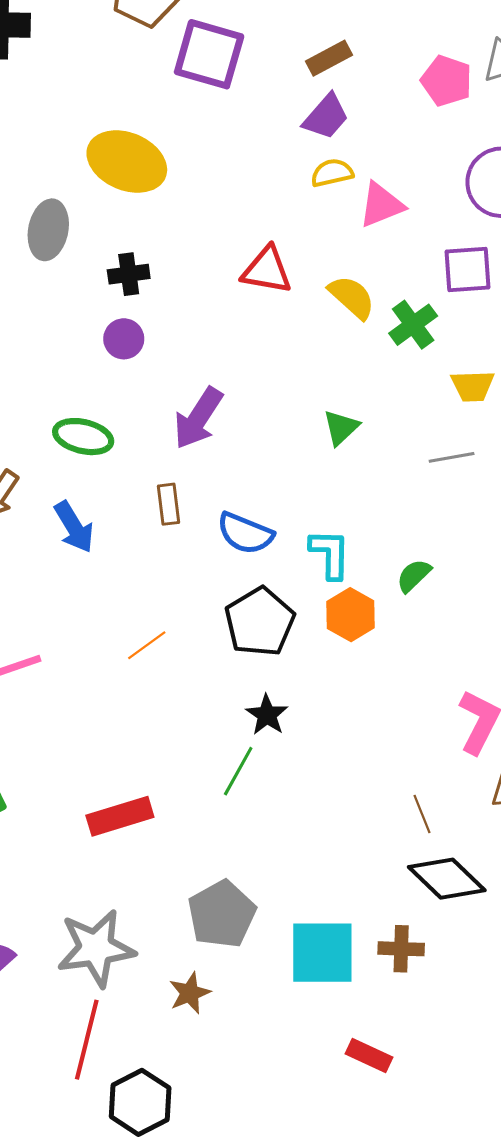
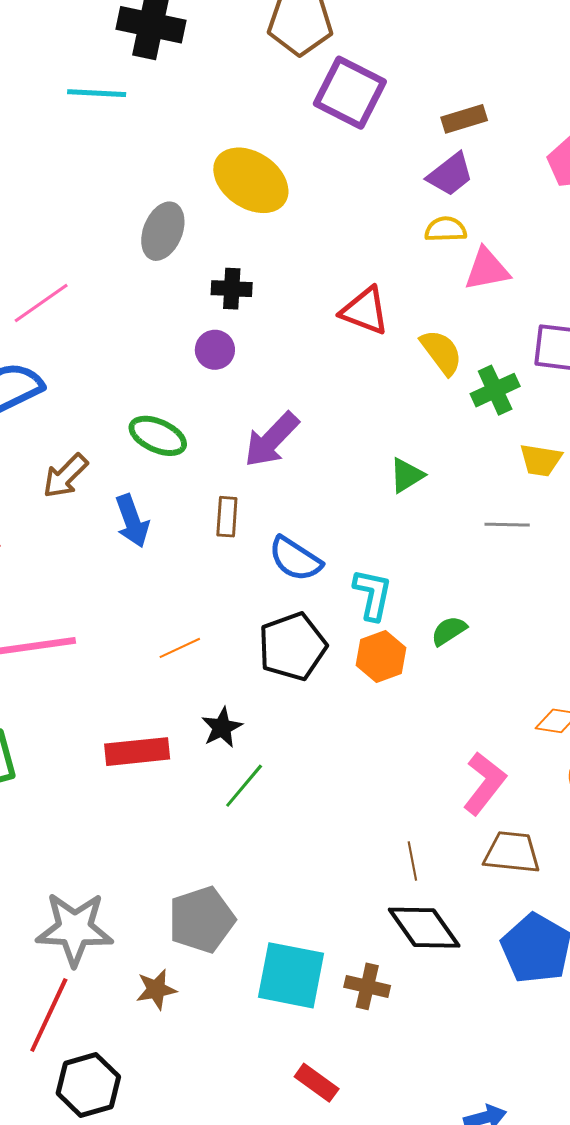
black star: (267, 715) -> (222, 728), moved
red rectangle: (120, 816) -> (137, 752), moved

